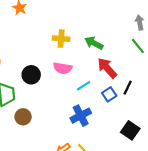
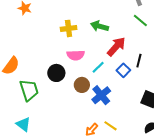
red arrow: (107, 68) -> (116, 47), turned 95
black circle: (31, 75) -> (56, 73), moved
brown circle: (23, 117) -> (82, 85), moved

